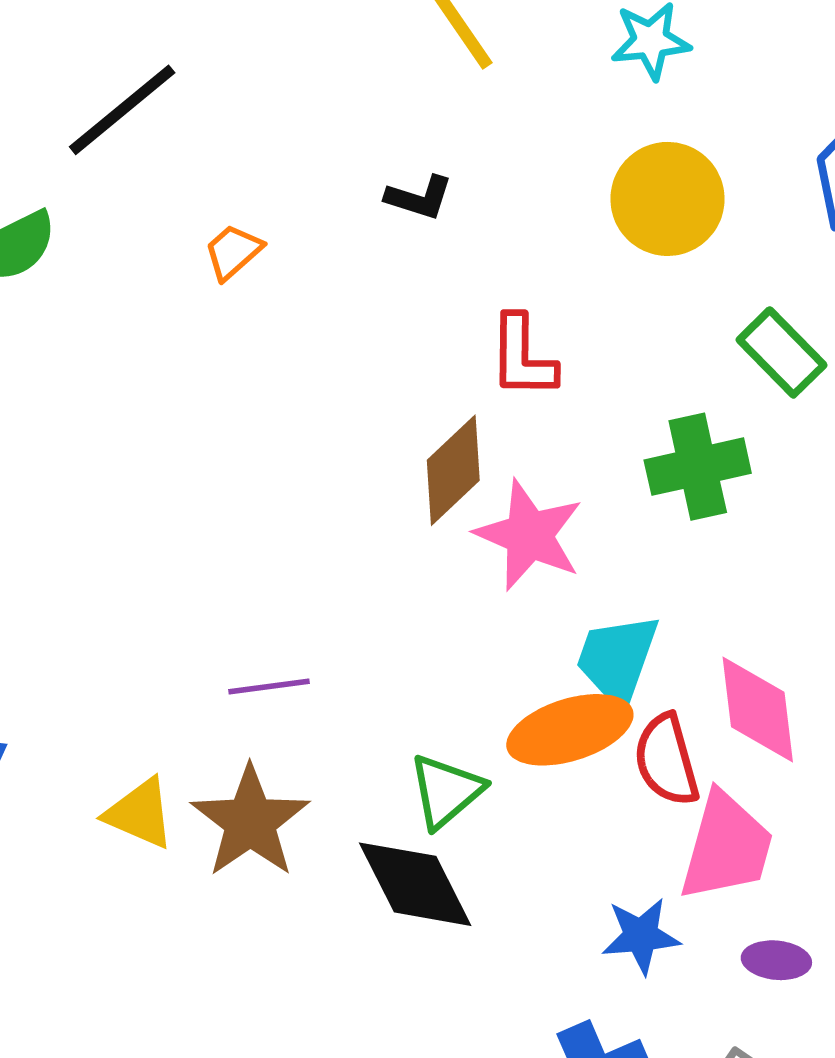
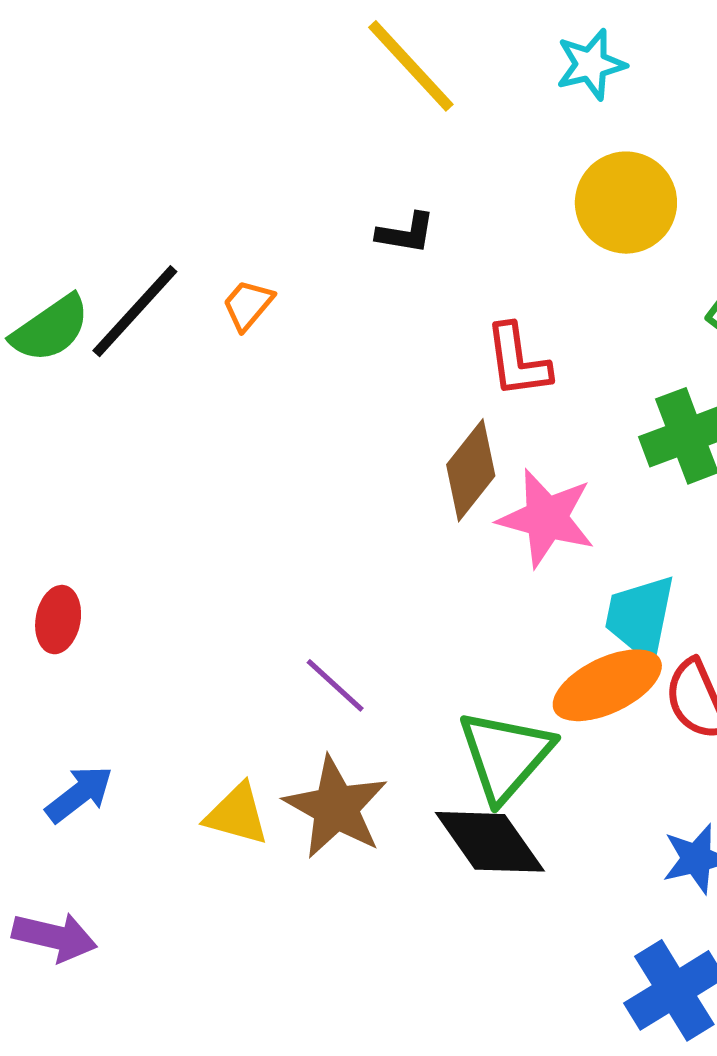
black line: (122, 110) -> (135, 311), moved
purple line: (269, 687) -> (335, 685), turned 58
green triangle: (446, 791) -> (505, 755), size x1.4

